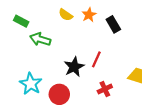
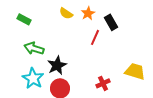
green arrow: (40, 39) -> (34, 48), moved
red line: (96, 59) -> (95, 37), moved
black star: (74, 67) -> (57, 65), moved

